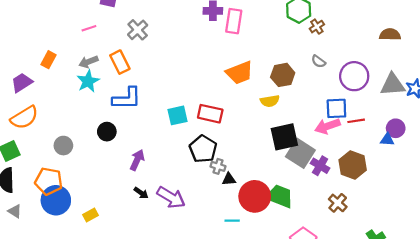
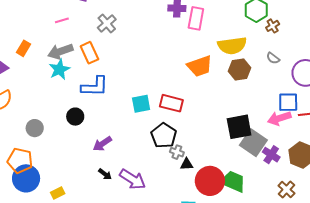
gray arrow: (88, 62) -> (60, 51), size x1.4
yellow semicircle: (270, 101) -> (232, 46), moved, size x1.6
purple arrow: (137, 160) -> (102, 144), turned -150

